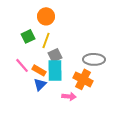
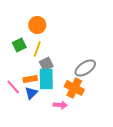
gray ellipse: (94, 59) -> (85, 68), turned -35
pink line: (22, 65) -> (13, 87), moved
orange rectangle: (39, 70) -> (30, 79), turned -40

